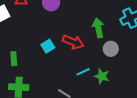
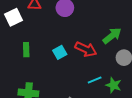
green arrow: (98, 28) -> (112, 36), turned 60
green rectangle: (14, 59) -> (26, 50), moved

